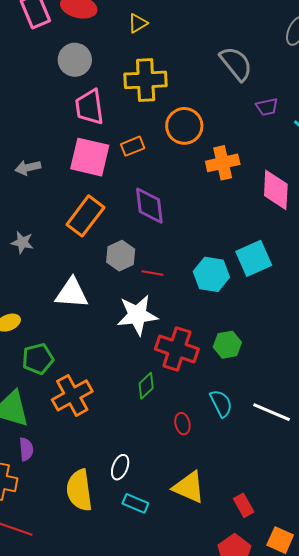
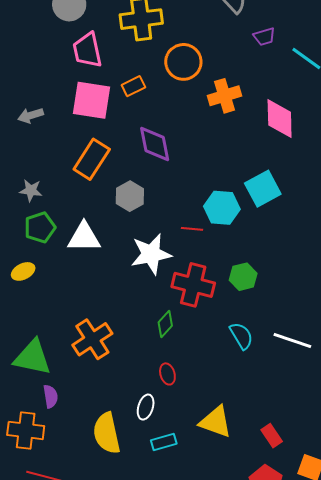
red line: (152, 273) -> (192, 229), moved
green pentagon: (38, 359) -> (40, 227), moved
red ellipse: (182, 424) -> (167, 374), moved
cyan rectangle: (135, 503) -> (164, 442), turned -35

